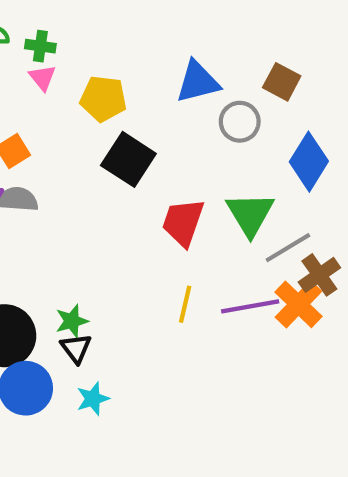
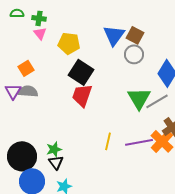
blue triangle: (198, 82) -> (114, 35), turned -40
brown square: (282, 82) -> (135, 35), moved
red trapezoid: (183, 222) -> (82, 95), moved
gray line: (288, 248) -> (157, 101), moved

